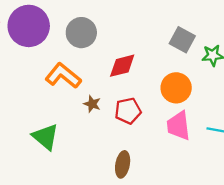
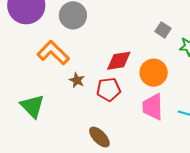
gray square: (182, 40) -> (163, 30), size x0.7
red diamond: (122, 66) -> (119, 61), moved
brown ellipse: (123, 164) -> (99, 137), turned -60

